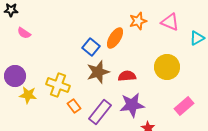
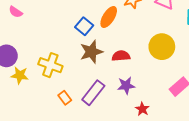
purple star: (132, 105) -> (126, 86), size x0.7
orange rectangle: (74, 106) -> (65, 98), moved

